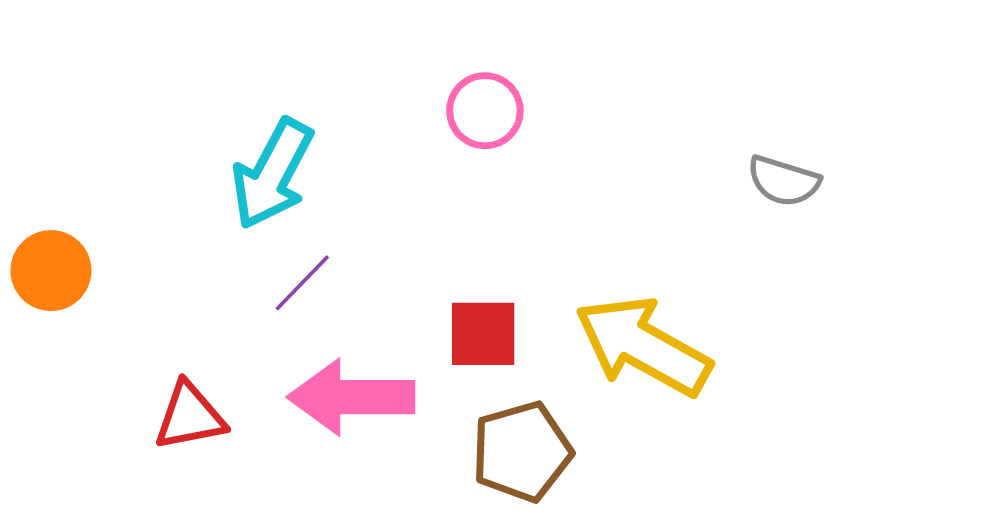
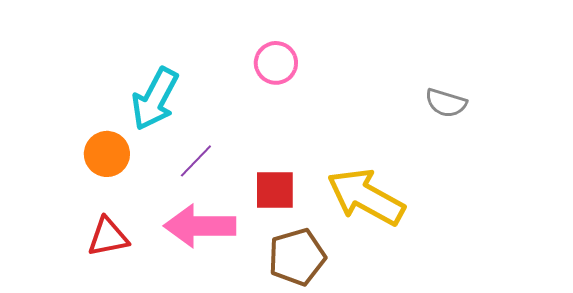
orange circle: (51, 271) -> (107, 154), moved
purple line: (302, 283) -> (196, 161), moved

